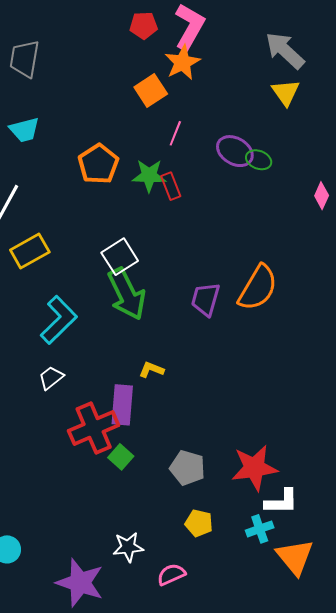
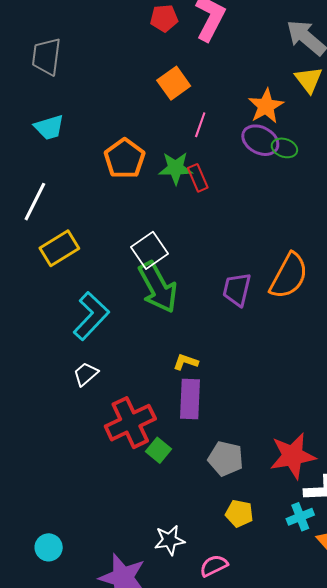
orange star: (182, 62) -> (266, 106), moved
purple rectangle: (122, 405) -> (190, 399), moved

